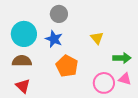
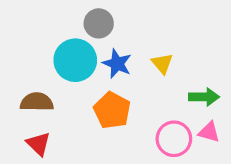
cyan circle: (24, 34) -> (75, 60), moved
blue star: (54, 39) -> (117, 64), moved

